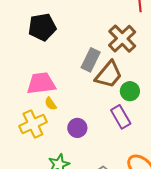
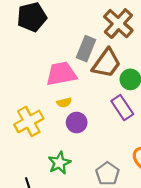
pink trapezoid: (41, 83) -> (61, 74), moved
yellow semicircle: (51, 104) -> (64, 103), moved, turned -64

